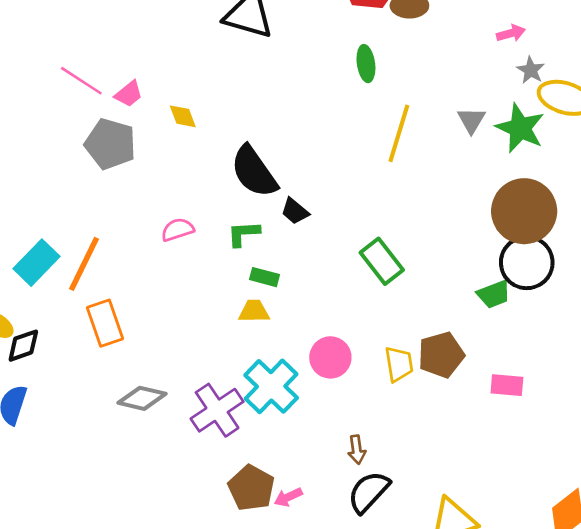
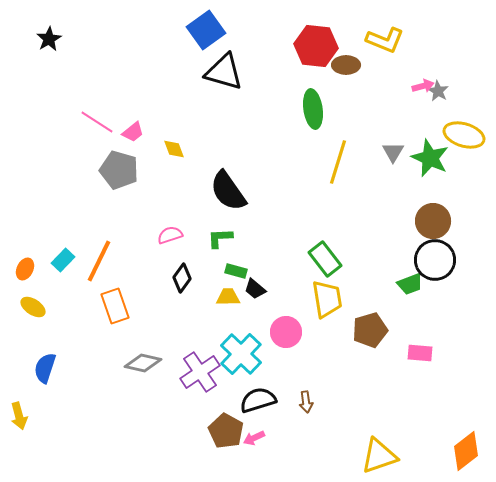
green ellipse: (366, 64) -> (313, 109), size x1.4
gray star: (531, 70) -> (438, 91), moved
black trapezoid: (295, 211) -> (255, 289), moved
brown circle: (524, 211) -> (433, 221), size x0.7
cyan rectangle: (37, 263) -> (63, 260), size x0.7
black diamond: (23, 346) -> (182, 278), moved, turned -36
yellow trapezoid: (399, 364) -> (327, 299), moved, size x1.4
black semicircle: (369, 492) -> (258, 400), moved, turned 30

